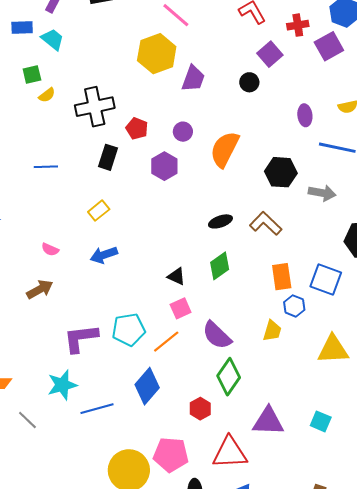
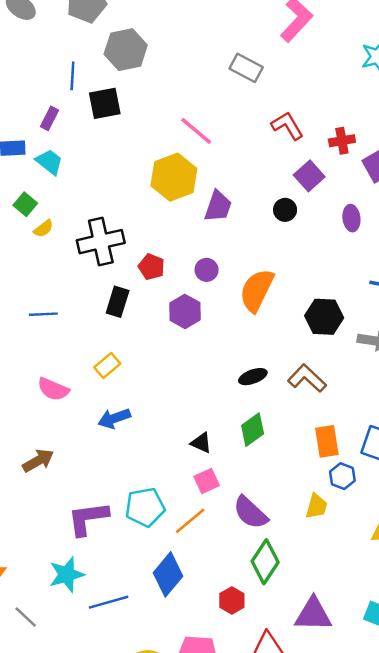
green square: (32, 75) -> (25, 204), turned -36
purple ellipse: (305, 115) -> (351, 218), moved
pink semicircle: (50, 249) -> (53, 389), moved, size x1.5

